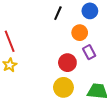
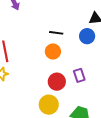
black line: (58, 13) -> (56, 33), turned 64
orange circle: (80, 33) -> (53, 52), moved

